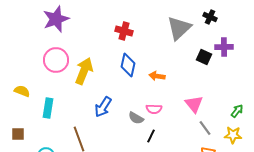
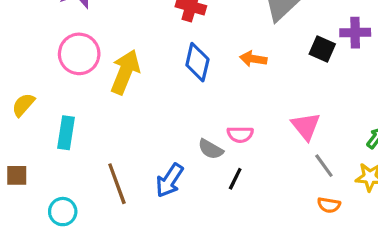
orange arrow: (157, 76) -> (253, 59), moved
yellow semicircle: (22, 91) -> (23, 105), turned -70
blue arrow: (103, 107) -> (169, 180), moved

